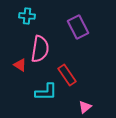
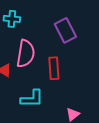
red rectangle: (67, 75) -> (54, 68), moved, turned 30

